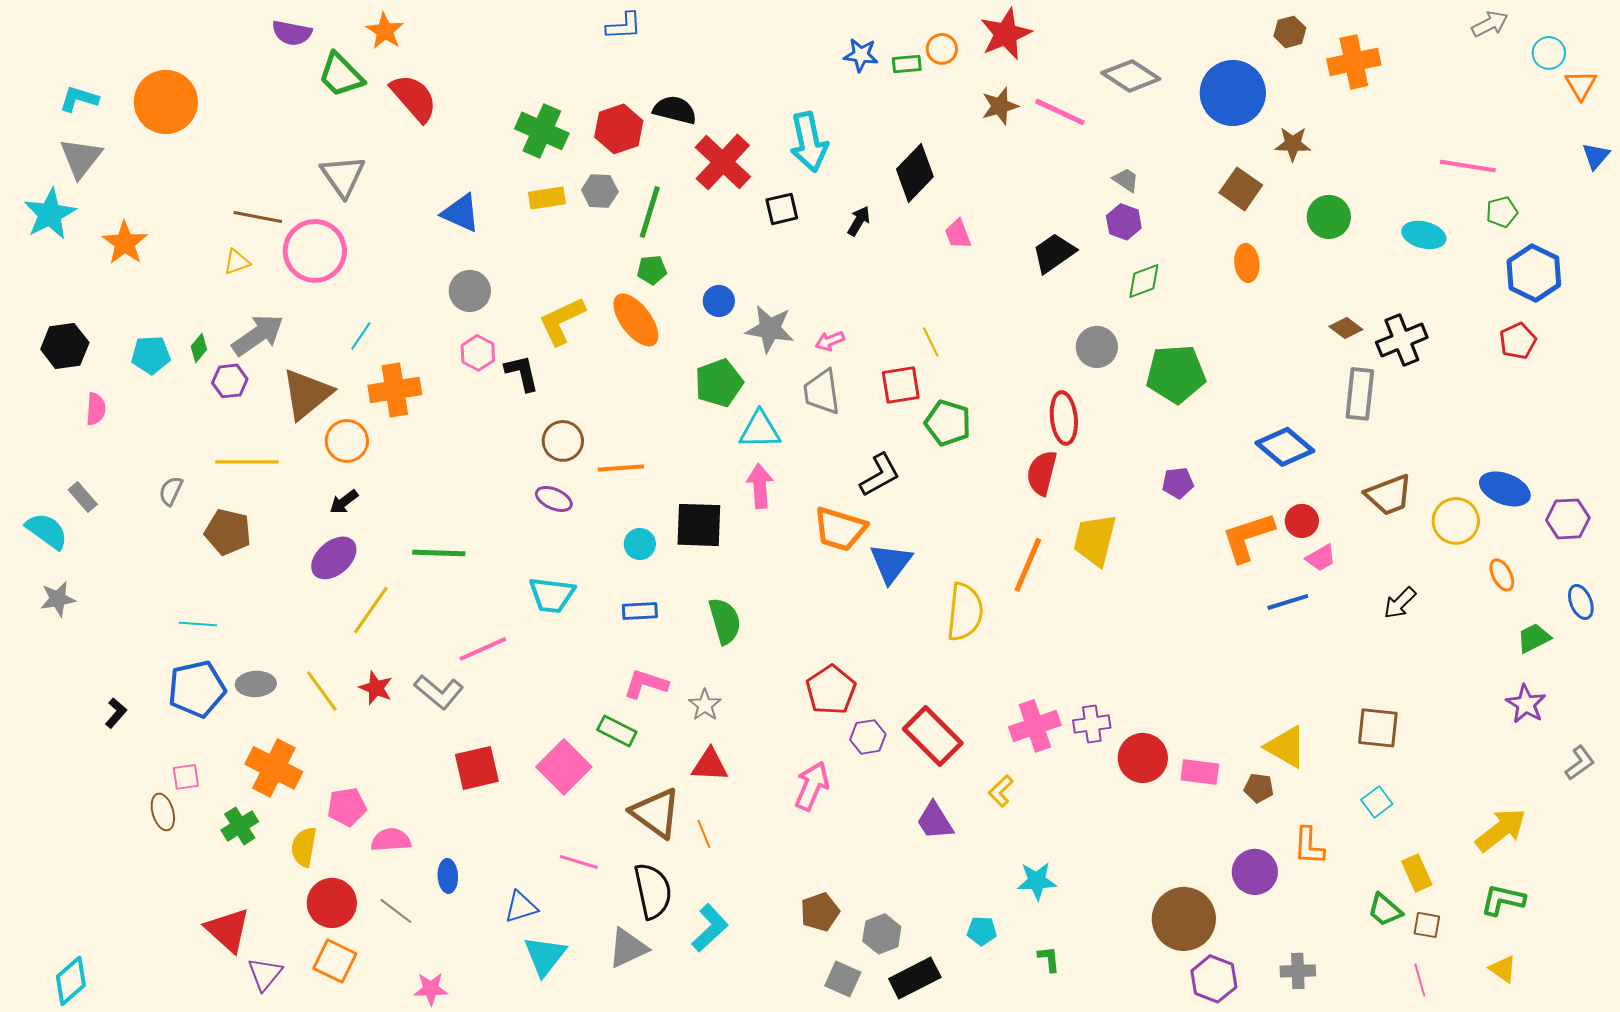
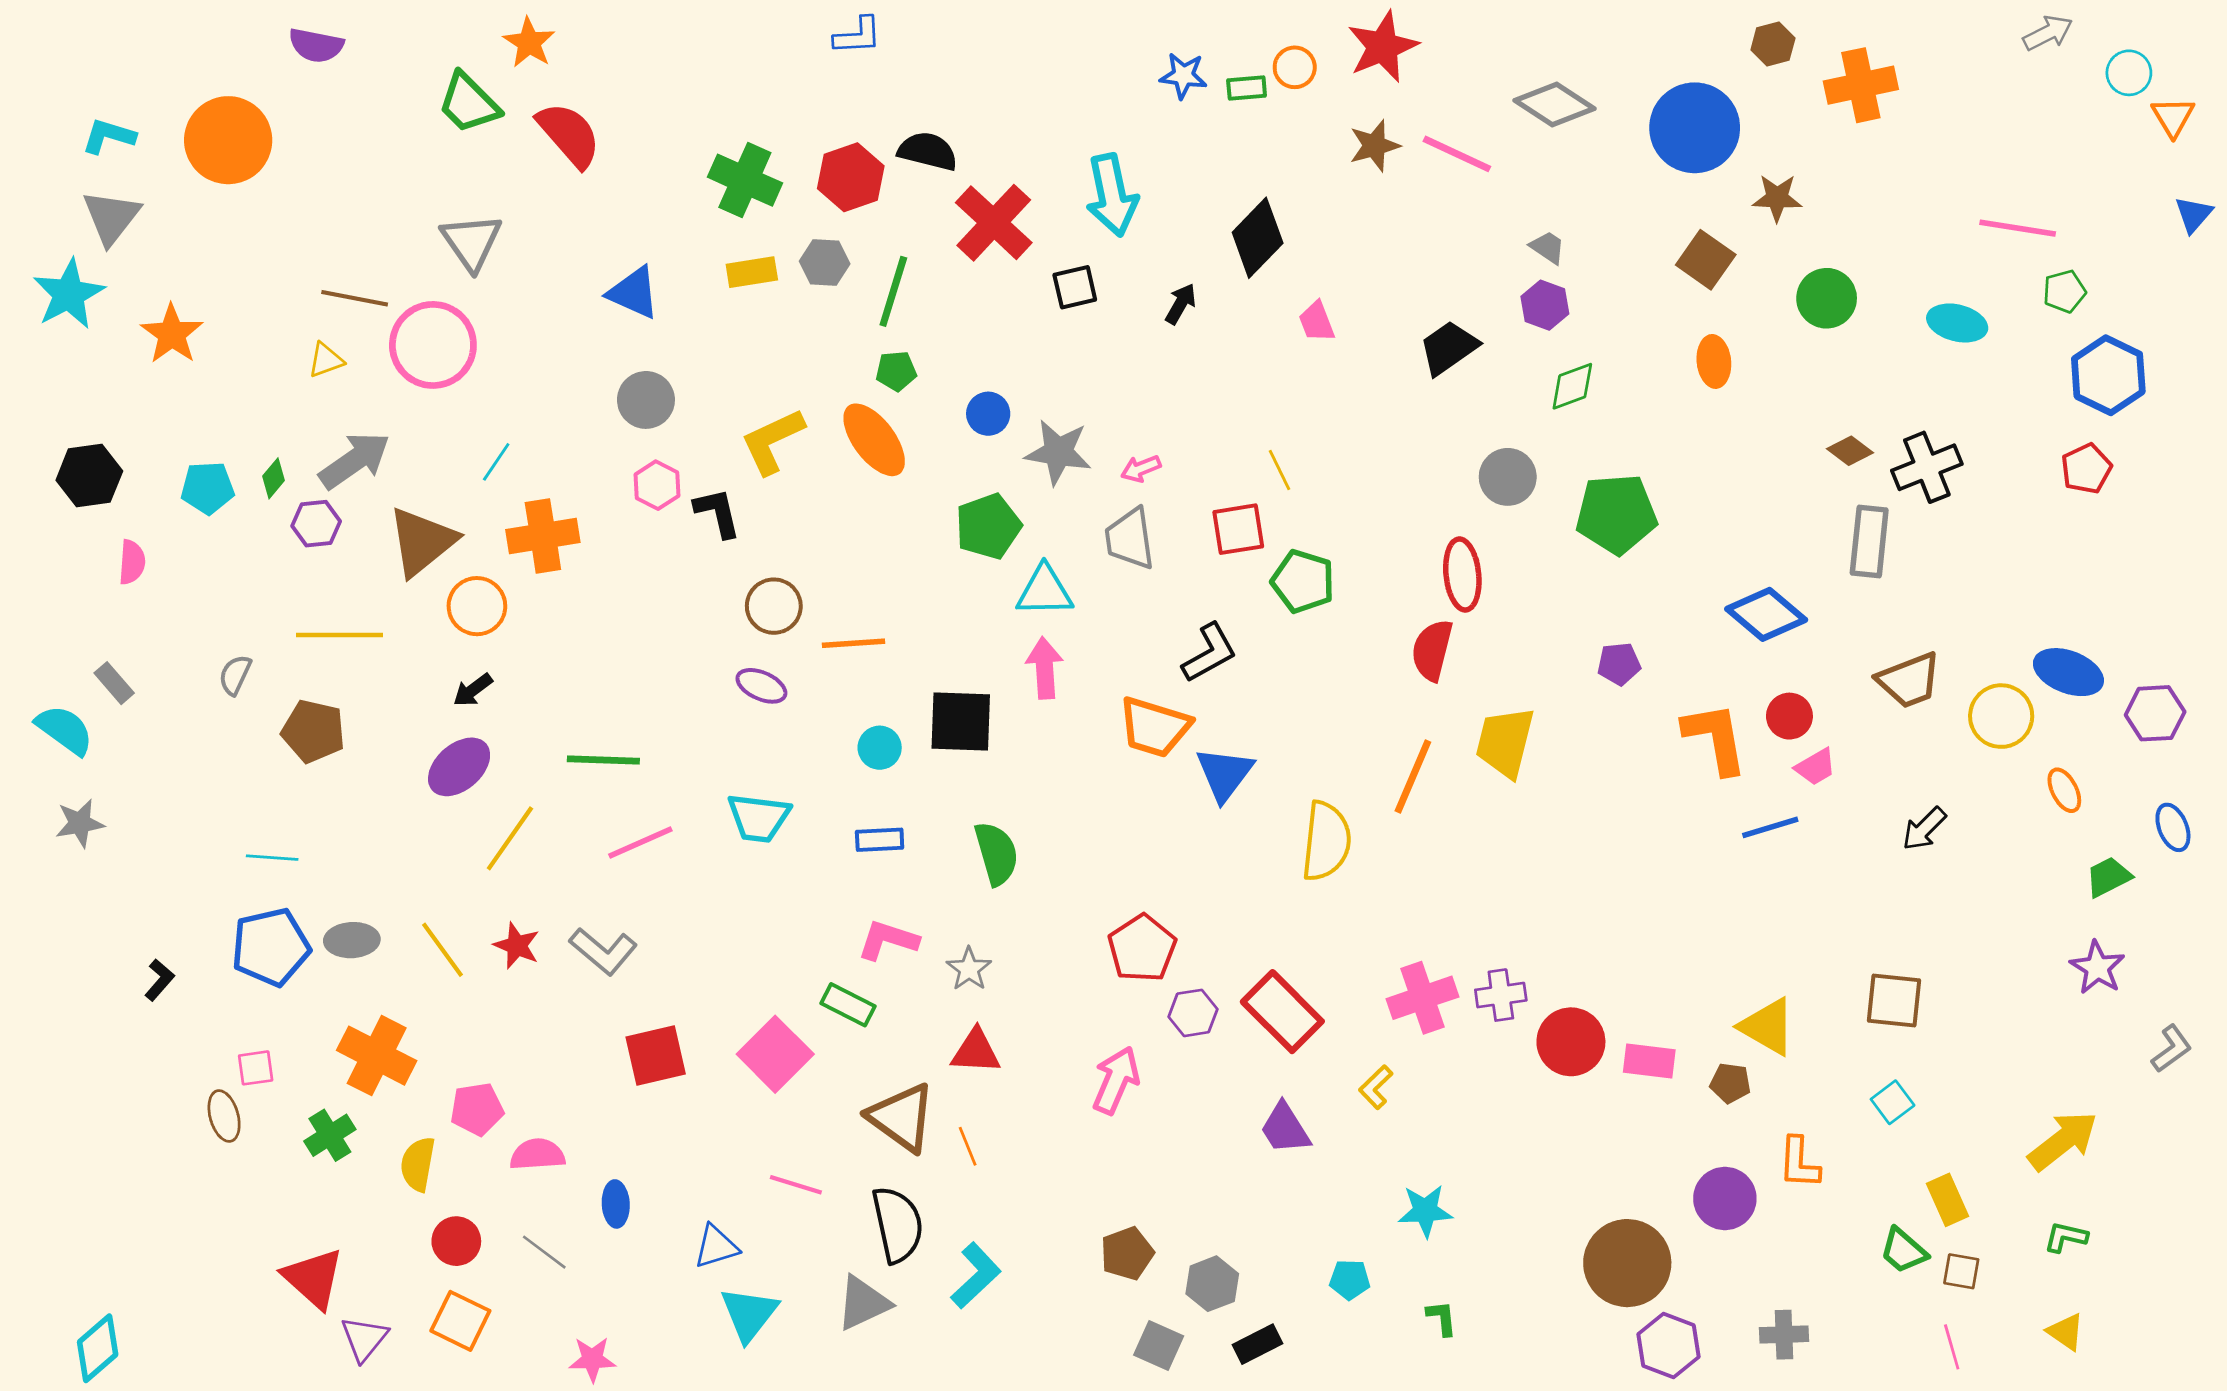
purple semicircle: (292, 33) -> (316, 45), moved
orange L-shape: (1248, 537) -> (1715, 738), turned 98
pink line: (483, 649) -> (640, 843), moved
green L-shape: (1503, 900) -> (2066, 1237), size x0.7
red circle: (332, 903) -> (456, 1241), size x0.7
black rectangle: (915, 978) -> (1258, 1344), size x0.7

